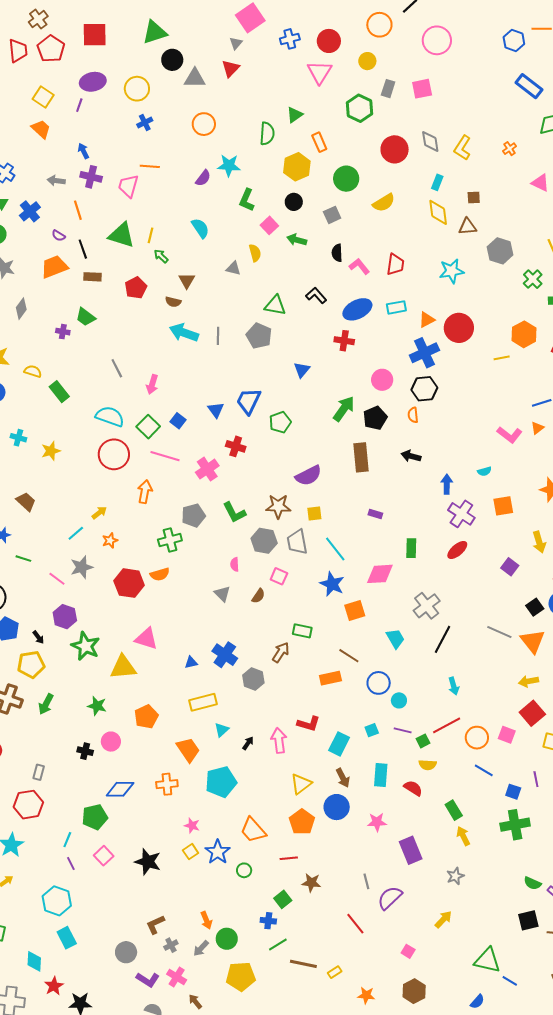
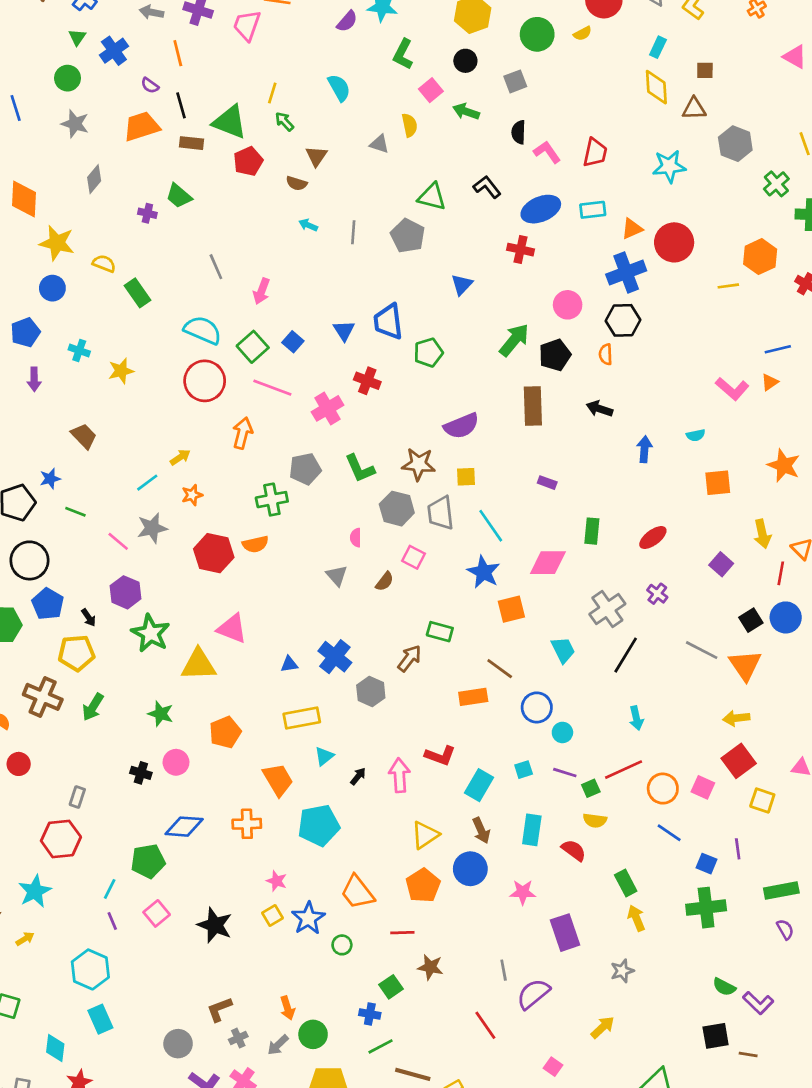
yellow semicircle: (384, 203) -> (583, 33), moved, size x0.6
green triangle: (122, 235) -> (230, 122), moved
cyan arrow: (184, 333) -> (308, 225), size x0.5
blue trapezoid: (249, 401) -> (388, 322), turned -36
purple cross: (461, 514) -> (657, 594), moved, size x0.6

